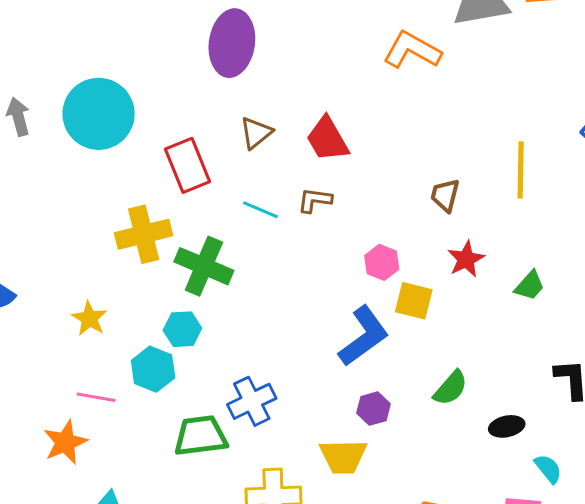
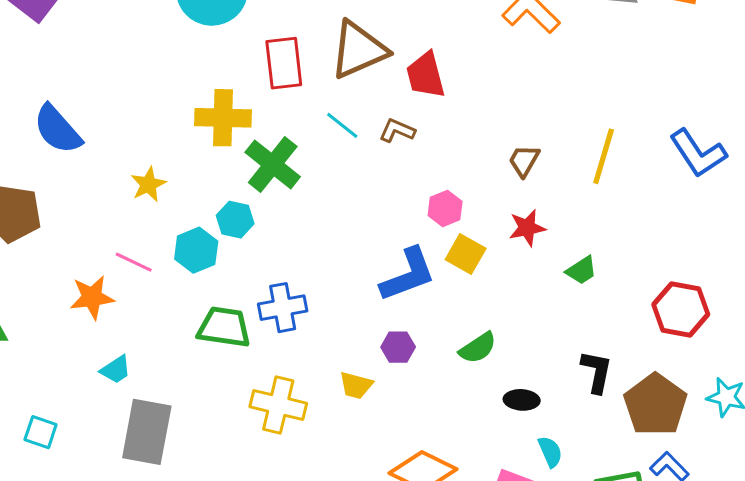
brown triangle: (256, 133) -> (359, 50), size x1.8
yellow trapezoid: (343, 457) -> (356, 385), size x0.7

